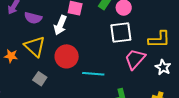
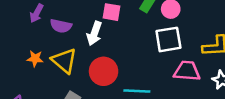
orange star: (11, 56) -> (35, 59), moved
pink trapezoid: (135, 59) -> (187, 71), turned 55

